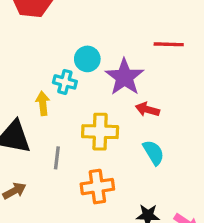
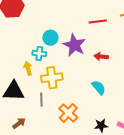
red arrow: (147, 110) -> (101, 56), moved
yellow cross: (100, 132) -> (52, 78), moved
orange cross: (97, 187) -> (68, 113), turned -30

